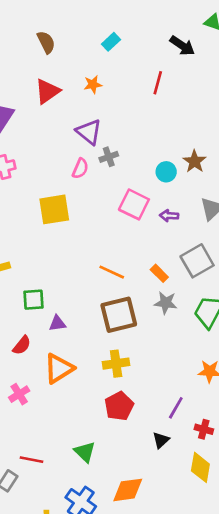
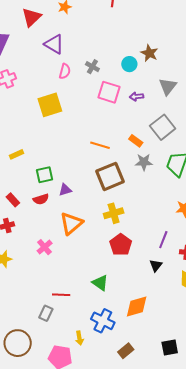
purple triangle: (89, 132) -> (54, 44), moved
gray cross: (109, 157) -> (92, 67), moved, turned -32
red semicircle: (22, 345) -> (41, 199), moved, turned 42

